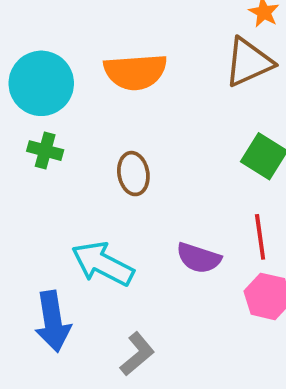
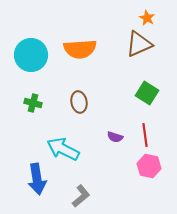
green cross: (45, 151) -> (33, 103), moved
purple semicircle: (199, 258) -> (115, 137), moved, size x0.7

